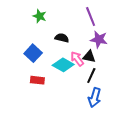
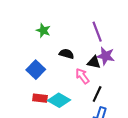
black triangle: (89, 57) -> (94, 62), moved
cyan diamond: (63, 65) -> (59, 100), moved

